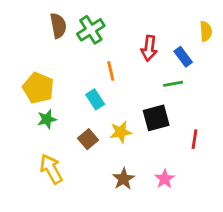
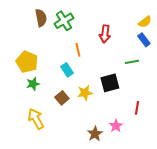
yellow semicircle: (206, 31) -> (145, 22), turned 56
blue rectangle: (183, 57) -> (144, 40), moved
green line: (173, 84) -> (132, 62), moved
red line: (194, 139) -> (137, 108), moved
brown star: (123, 179) -> (95, 134), moved

